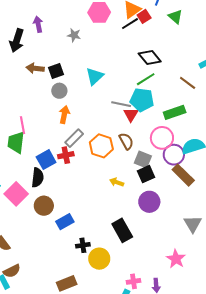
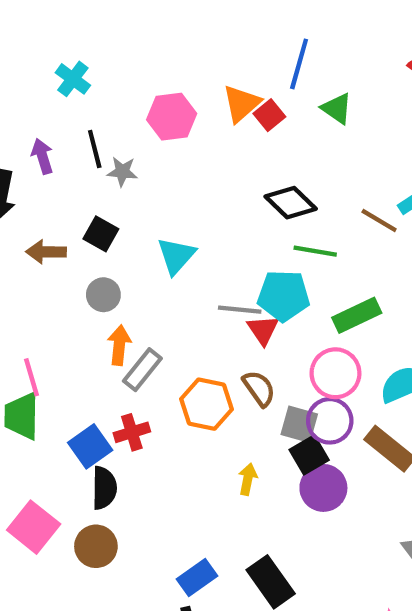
black line: (130, 24) -> (95, 149), moved, turned -66
black square: (56, 71) -> (101, 234), moved, turned -35
green line: (146, 79) -> (315, 251), moved, turned 48
brown line: (188, 83) -> (379, 220), moved
gray rectangle: (74, 138) -> (142, 370), moved
purple circle: (174, 155) -> (330, 421), moved
black semicircle: (38, 178) -> (104, 488), moved
yellow arrow: (117, 182) -> (248, 479), turned 88
purple circle: (149, 202) -> (323, 488), moved
blue rectangle: (65, 222) -> (197, 578), moved

